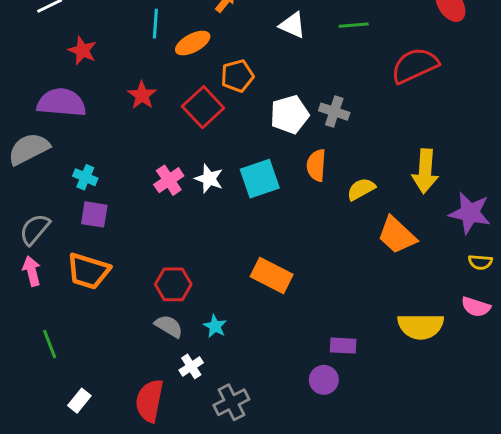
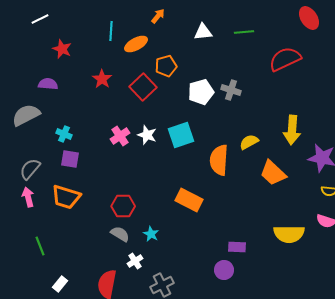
white triangle: (292, 25) -> (203, 32), turned -30
purple semicircle: (62, 103) -> (48, 84), size x0.6
orange semicircle: (316, 165) -> (219, 160), moved, size x1.4

